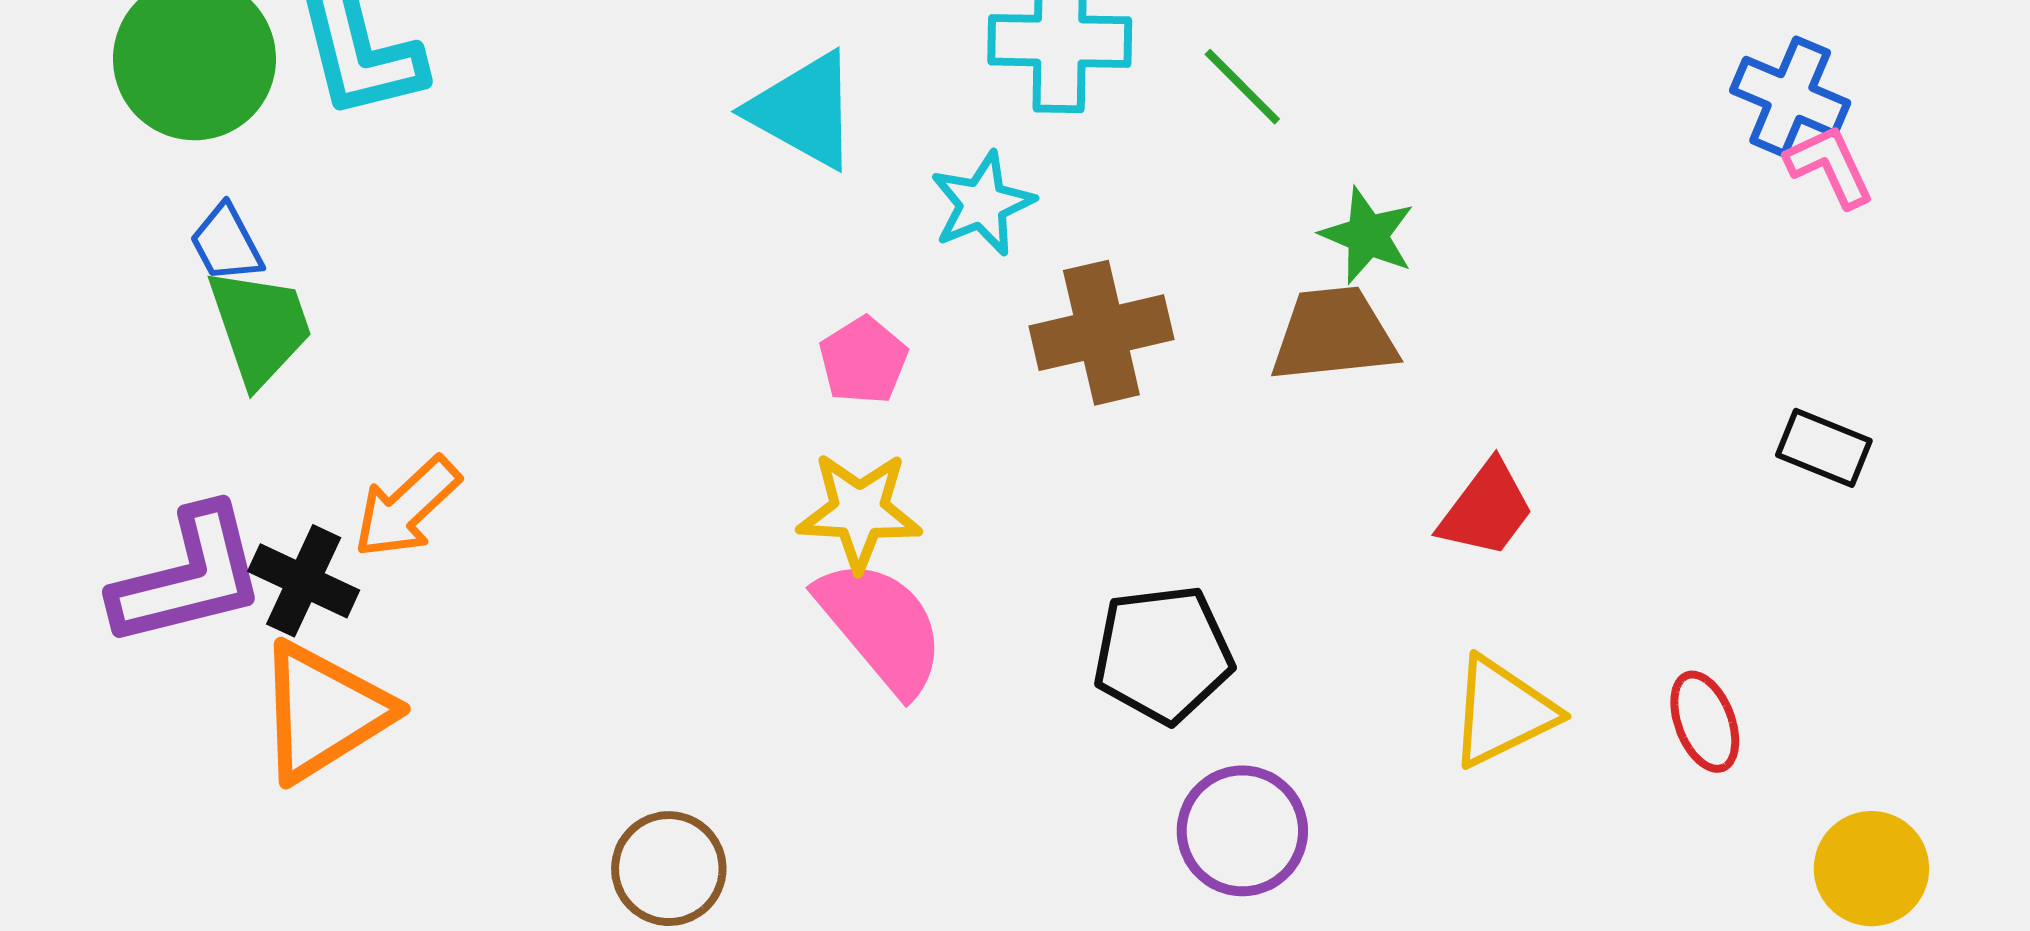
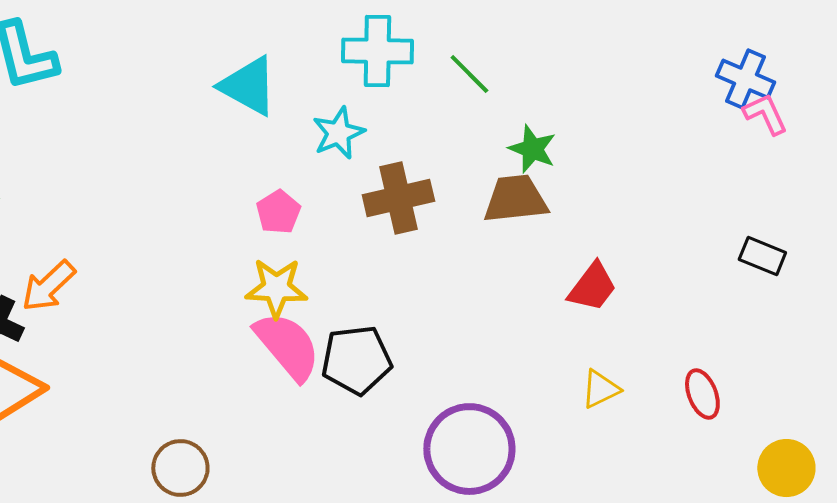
black pentagon: (1163, 654) -> (356, 360), moved
yellow triangle: (1502, 712) -> (600, 389), size x0.7
purple circle: (1242, 831) -> (469, 449), size x1.4

